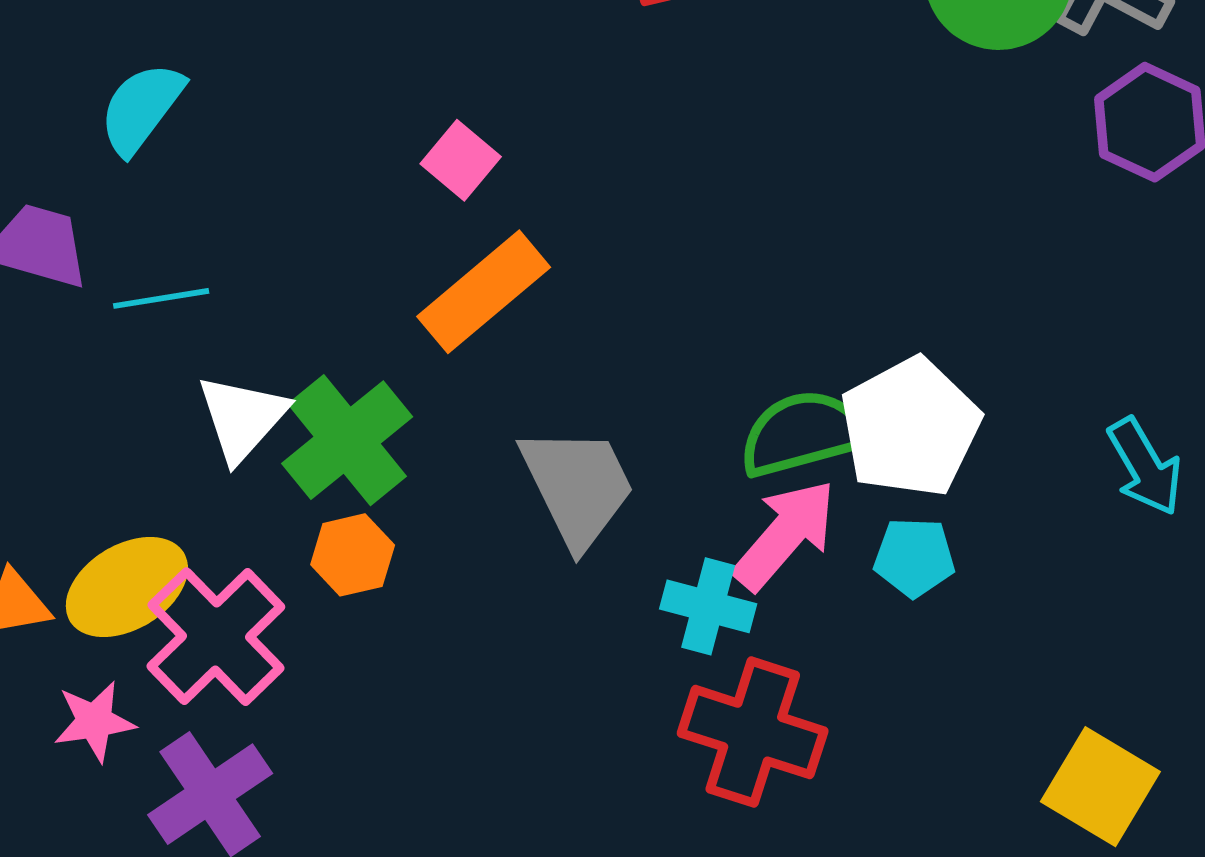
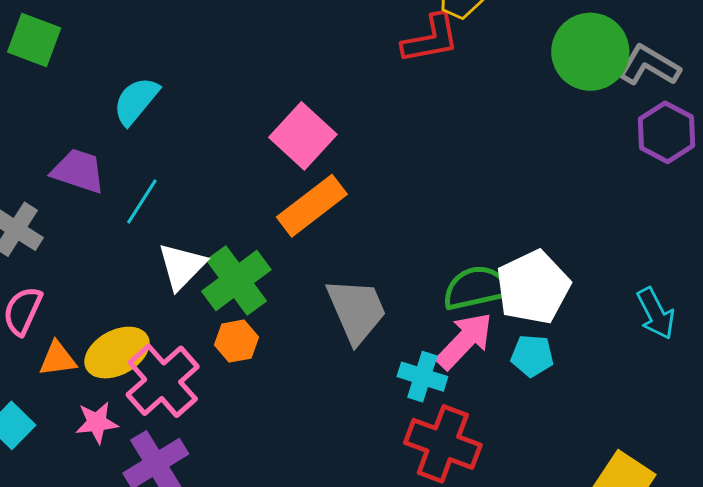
pink square: (461, 160) -> (303, 136), size x1.6
cyan line: (161, 298) -> (142, 201), turned -51

